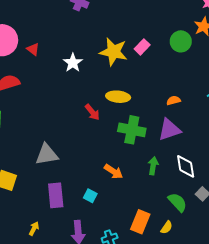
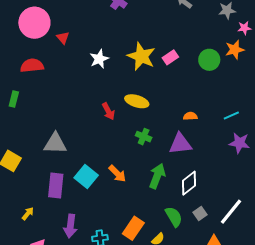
green cross: (132, 130) -> (144, 137), size x0.6
green arrow: (153, 166) -> (157, 176), size x1.4
white diamond: (186, 166) -> (189, 183), turned 50
cyan square: (90, 196) -> (86, 177), moved, size x1.6

